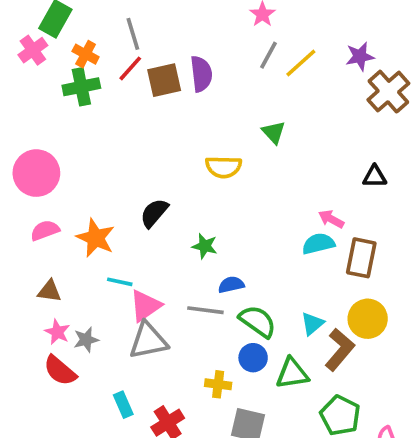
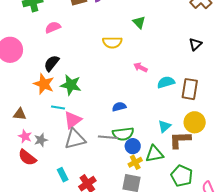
black triangle: (375, 177) -> (195, 44), turned -40
black semicircle: (154, 213) -> (52, 63), moved
pink arrow: (331, 219) -> (140, 67), moved
pink semicircle: (45, 230) -> (53, 27), moved
green star: (205, 246) -> (71, 85), moved, size x1.5
gray line: (205, 310) -> (108, 137), moved
green semicircle: (258, 321) -> (123, 134), moved, turned 140
brown L-shape: (340, 350) -> (180, 140), turned -130
yellow cross: (218, 384) -> (135, 162), moved, turned -32

